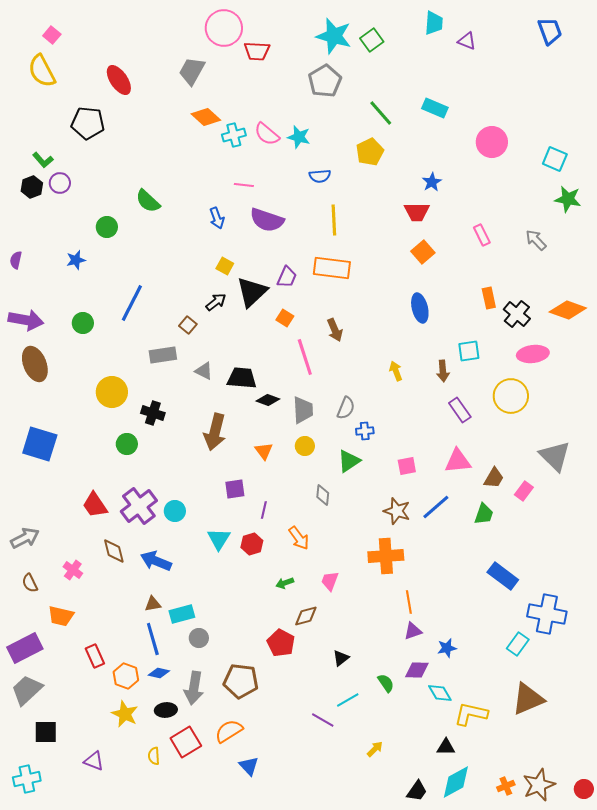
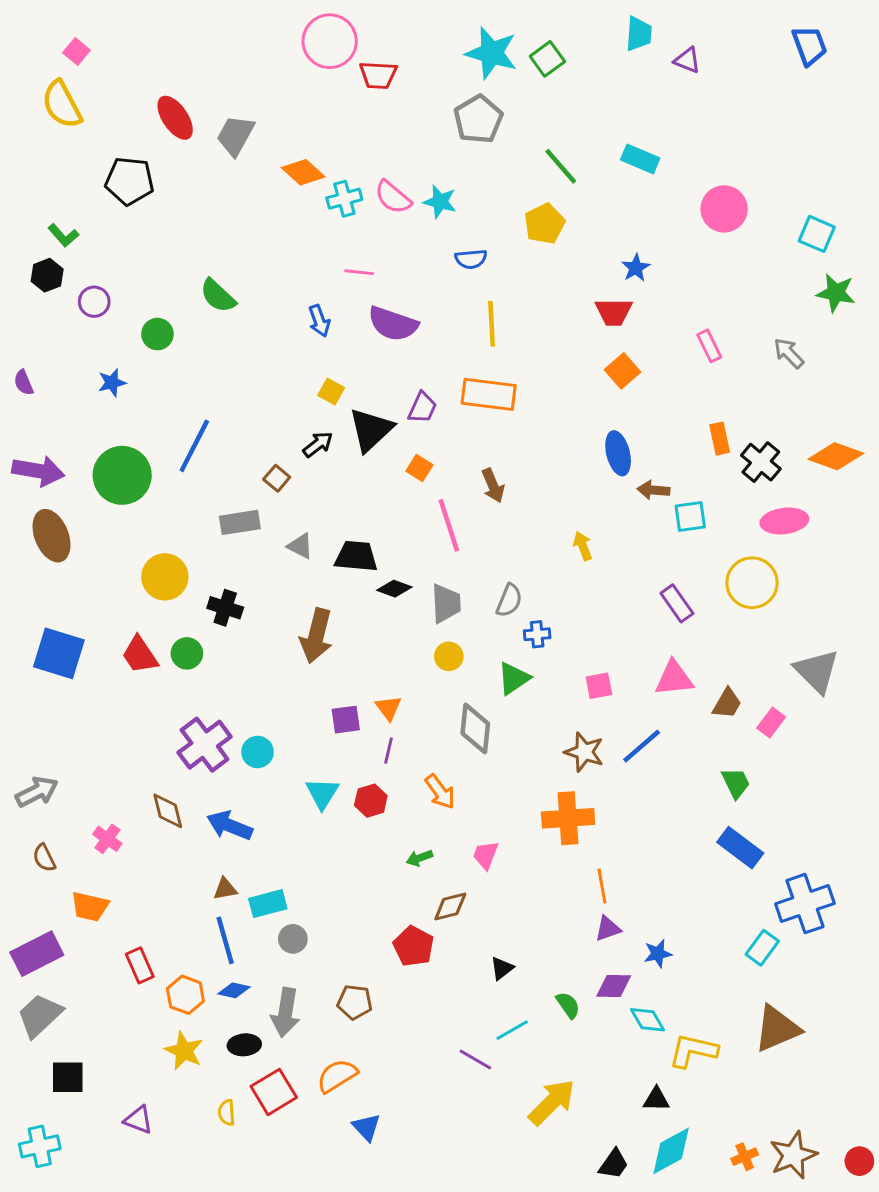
gray trapezoid: (192, 71) -> (235, 135), moved
purple circle: (60, 183) -> (94, 302), moved
purple semicircle: (16, 260) -> (24, 383), turned -36
green circle: (83, 323) -> (122, 475), size x1.8
brown arrow: (443, 371) -> (653, 490), moved, turned 100
orange triangle: (264, 451) -> (389, 708), moved
gray diamond: (323, 495) -> (475, 728), size x1.6
red trapezoid: (95, 505) -> (140, 655), moved
green trapezoid: (484, 514) -> (736, 783), moved, turned -45
blue cross: (547, 614) -> (805, 904), turned -30
brown pentagon: (241, 681) -> (355, 1002), size x0.7
yellow arrow: (375, 749) -> (552, 1102), size x2.0

